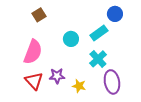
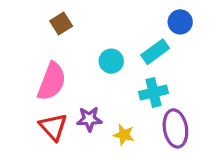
cyan cross: (98, 59) -> (154, 92), turned 30

